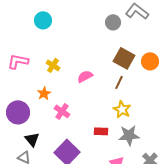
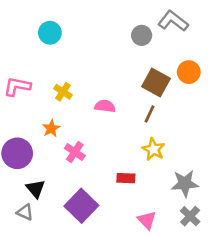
orange circle: (150, 61) -> (189, 72), moved
pink semicircle: (85, 76) -> (105, 106), turned 35
gray star: (129, 135) -> (185, 183), moved

